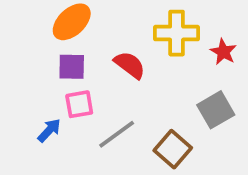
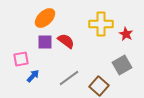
red semicircle: (130, 65) -> (66, 41), moved
pink square: (79, 104) -> (21, 59), moved

